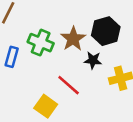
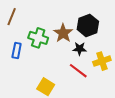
red line: (69, 85) -> (78, 71), moved

